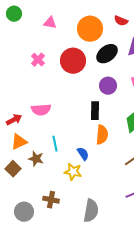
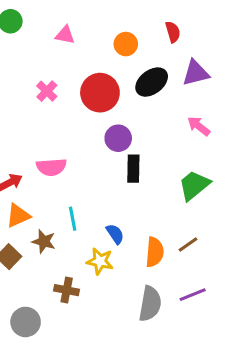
red semicircle: (121, 21) -> (173, 32), turned -128
orange circle: (90, 29) -> (126, 44), size x0.6
purple circle: (108, 86) -> (118, 138), moved
orange semicircle: (102, 135) -> (155, 252), moved
brown cross: (51, 200) -> (67, 290), moved
gray semicircle: (91, 211) -> (150, 304), moved

